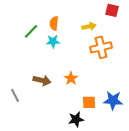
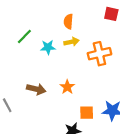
orange semicircle: (54, 23) -> (68, 21), moved
yellow arrow: (89, 26) -> (72, 42), moved

